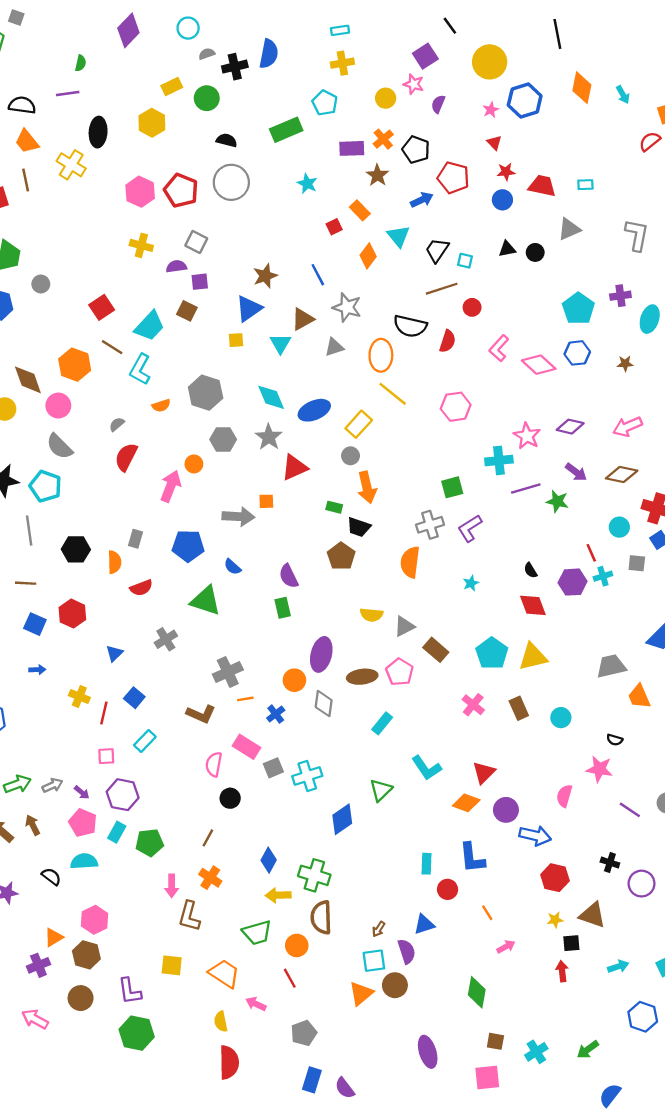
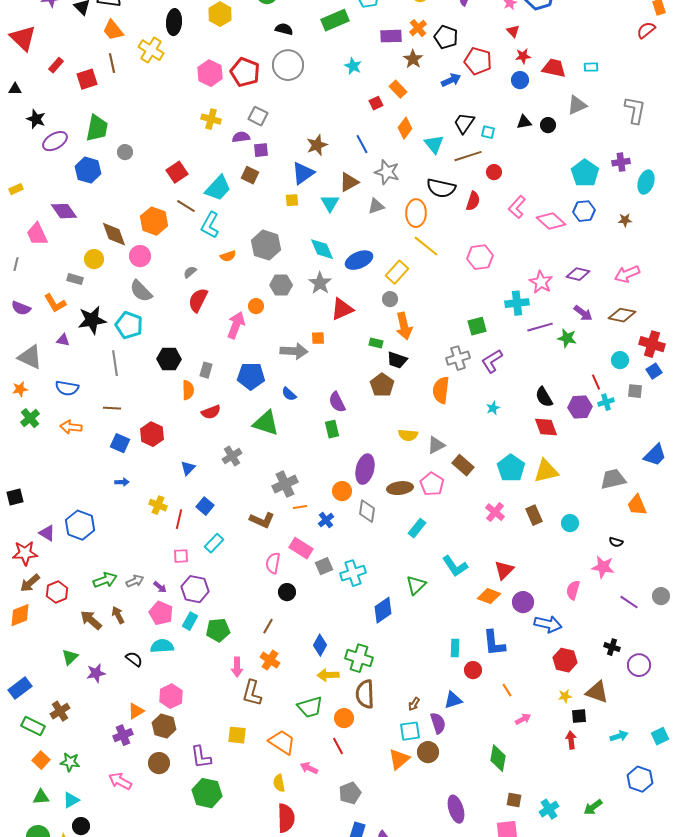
cyan triangle: (398, 236) -> (434, 144), moved
black hexagon: (76, 549) -> (169, 359), moved
black semicircle: (530, 570) -> (544, 397), size x1.5

